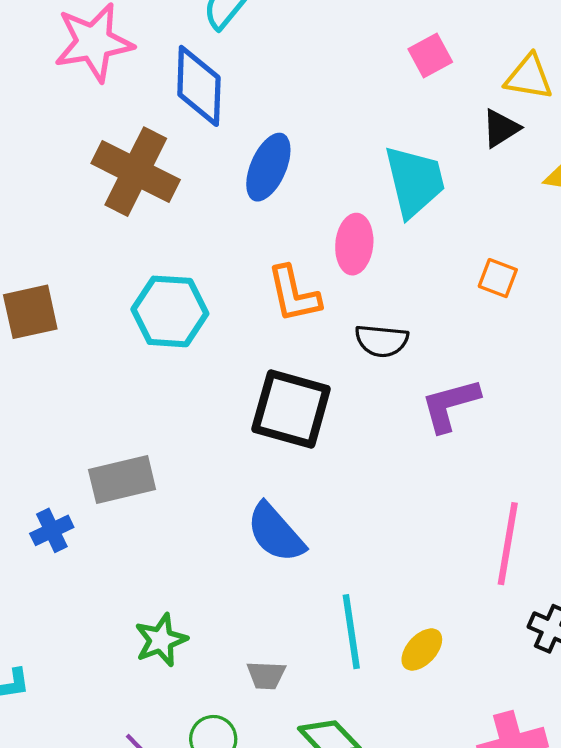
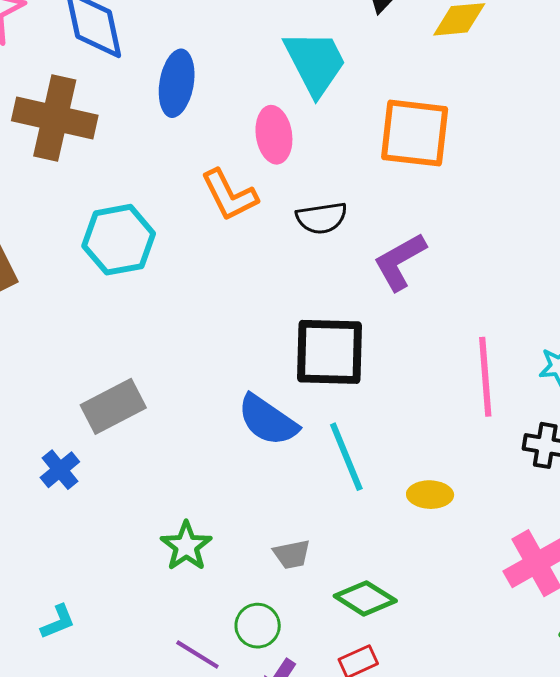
orange square: (498, 278) -> (415, 133), size x2.0
black square: (291, 409) -> (329, 352), moved
cyan line: (351, 632) -> (346, 457), moved
yellow ellipse: (422, 650) -> (430, 495), turned 63

